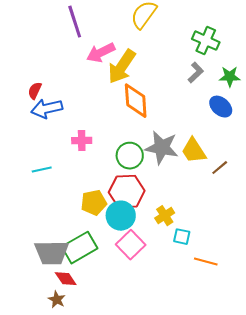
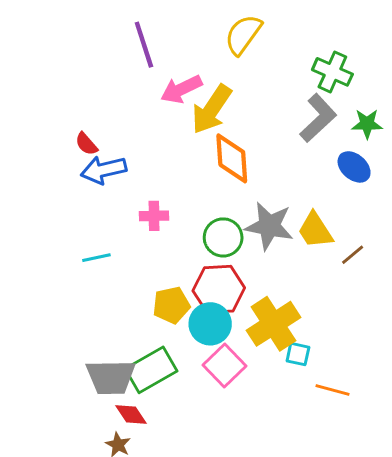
gray L-shape: (196, 73) -> (318, 118), size x1.6
red semicircle: (35, 91) -> (86, 144), turned -66
yellow cross: (165, 216) -> (273, 324), size x1.8

